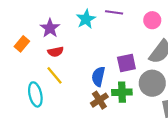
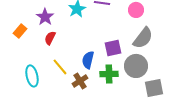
red semicircle: (56, 52) -> (50, 38), turned 128
yellow line: (54, 75) -> (60, 67), moved
brown cross: (99, 100) -> (80, 81), moved

